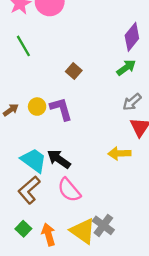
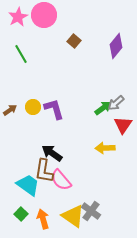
green arrow: (126, 68) -> (103, 108), moved
brown square: (74, 71) -> (74, 41), moved
cyan trapezoid: (34, 160) -> (28, 185), moved
brown L-shape: (29, 190) -> (44, 171), moved, turned -40

